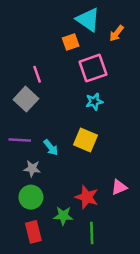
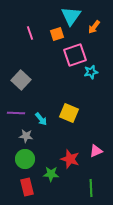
cyan triangle: (88, 20) -> (71, 16), turned 30
pink line: (37, 74) -> (30, 33), moved
cyan star: (94, 102) -> (91, 72), moved
green line: (92, 233) -> (91, 188), moved

